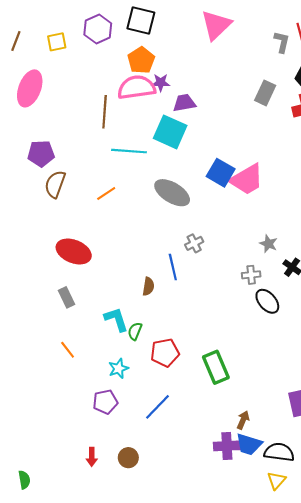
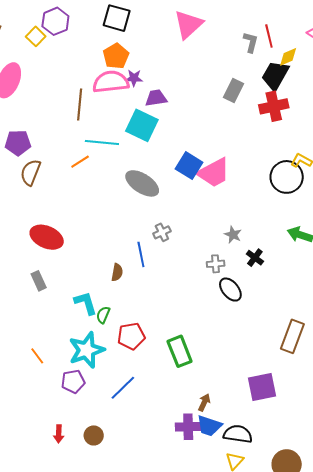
purple hexagon: (98, 29) -> (55, 21), moved
yellow square: (57, 42) -> (36, 36), turned -36
orange line: (106, 194) -> (80, 162), moved
orange line: (68, 350) -> (37, 356), moved
cyan star: (119, 369) -> (87, 350), size x1.8

